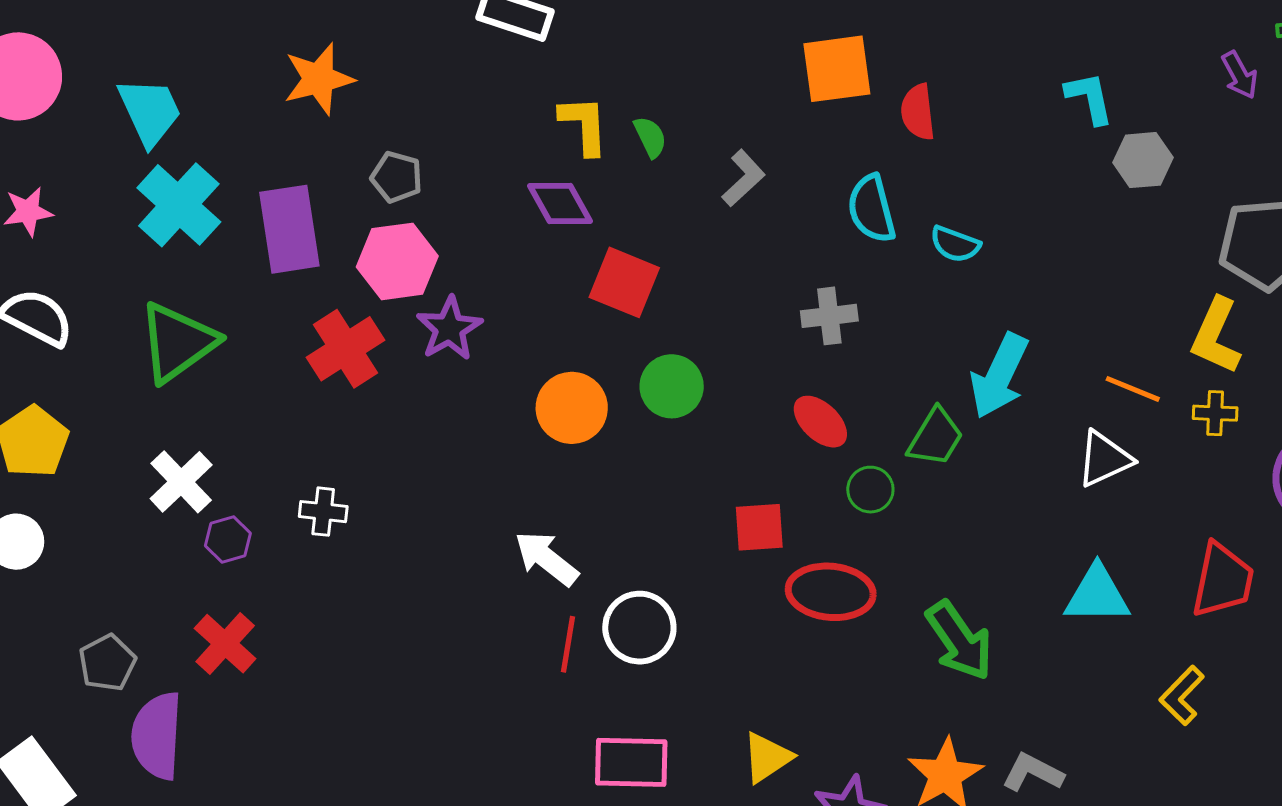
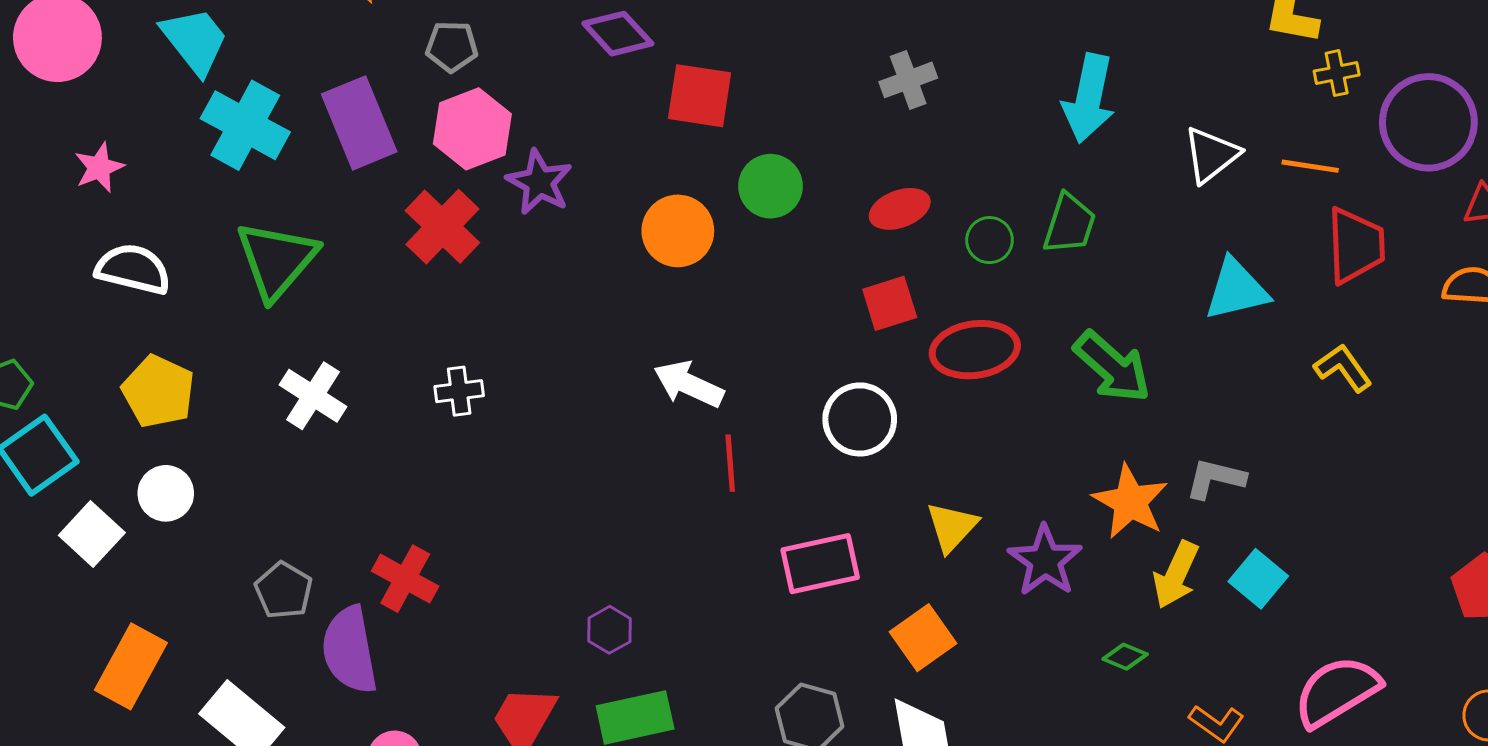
orange line: (1133, 389) -> (1310, 166), moved
yellow cross: (1215, 413) -> (1337, 73), moved
red ellipse: (820, 422) -> (900, 209), moved, turned -50
green trapezoid: (936, 437) -> (1070, 224), moved
purple hexagon: (228, 539) -> (609, 630), moved
white circle: (639, 628) -> (860, 419), moved
red cross: (225, 644) -> (405, 579), moved
yellow L-shape: (1182, 695) -> (1343, 368), turned 114

